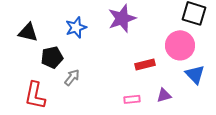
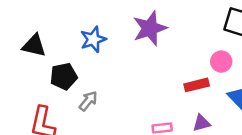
pink circle: (180, 45) -> (221, 62), size x0.6
red rectangle: (145, 64) -> (197, 85), moved

